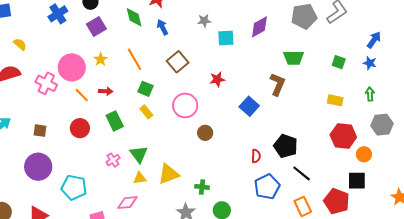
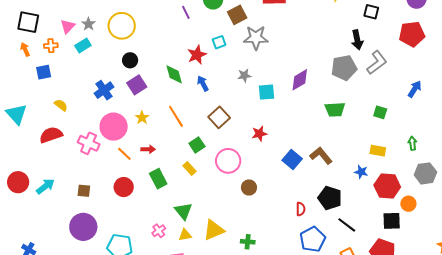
blue cross: (58, 14) -> (104, 90), moved
blue star: (370, 63) -> (361, 172), moved
brown L-shape: (277, 84) -> (321, 156), moved, turned -60
green square: (146, 89) -> (197, 145), moved, turned 35
pink cross: (113, 160) -> (159, 231), moved
black square: (357, 181) -> (392, 221), moved

